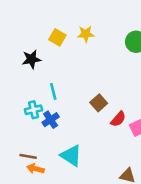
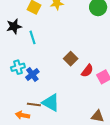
cyan line: (53, 91) -> (33, 37), moved
brown line: (28, 156) -> (34, 104), moved

